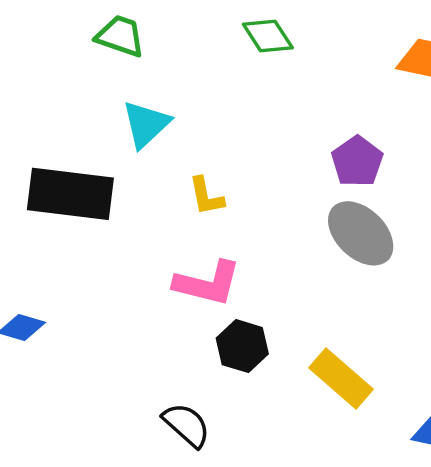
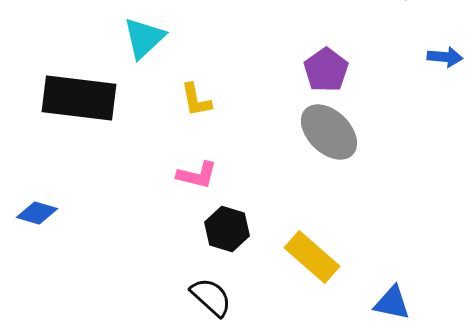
pink L-shape: (207, 283) -> (197, 175), size x0.7
black semicircle: (187, 425) -> (211, 297), moved

